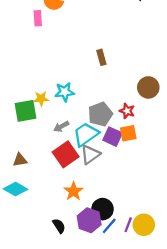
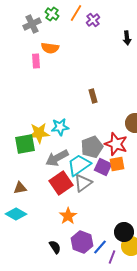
yellow star: (41, 99) -> (39, 133), size x1.5
red star: (127, 111) -> (116, 144), size x1.6
gray arrow: (61, 127) -> (57, 158), size x1.6
black circle: (103, 209) -> (124, 232), moved
purple line: (128, 225) -> (112, 257), moved

